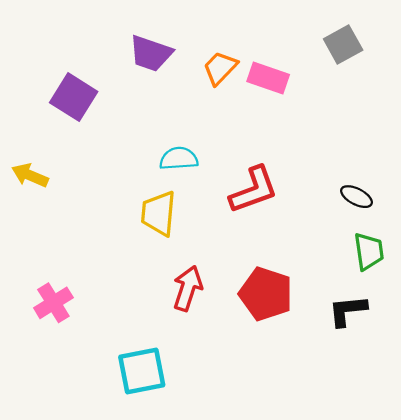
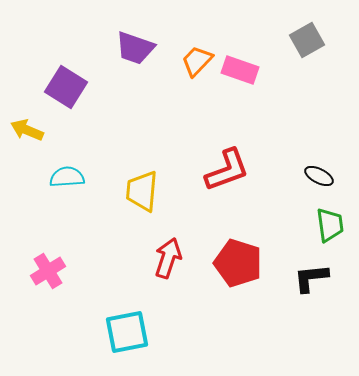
cyan semicircle: (179, 159) -> (67, 177), moved
yellow arrow: (30, 175) -> (27, 130), moved

